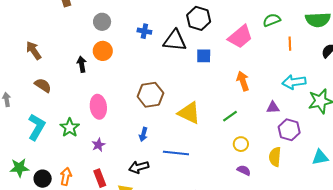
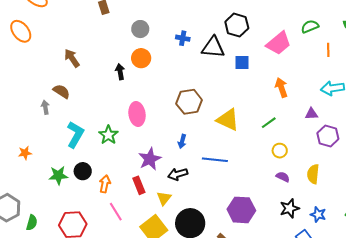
brown semicircle: (43, 85) -> (61, 91), moved
purple star: (98, 145) -> (150, 159), moved, size x1.6
yellow semicircle: (275, 157) -> (313, 174), moved
black circle: (43, 179) -> (83, 171), moved

